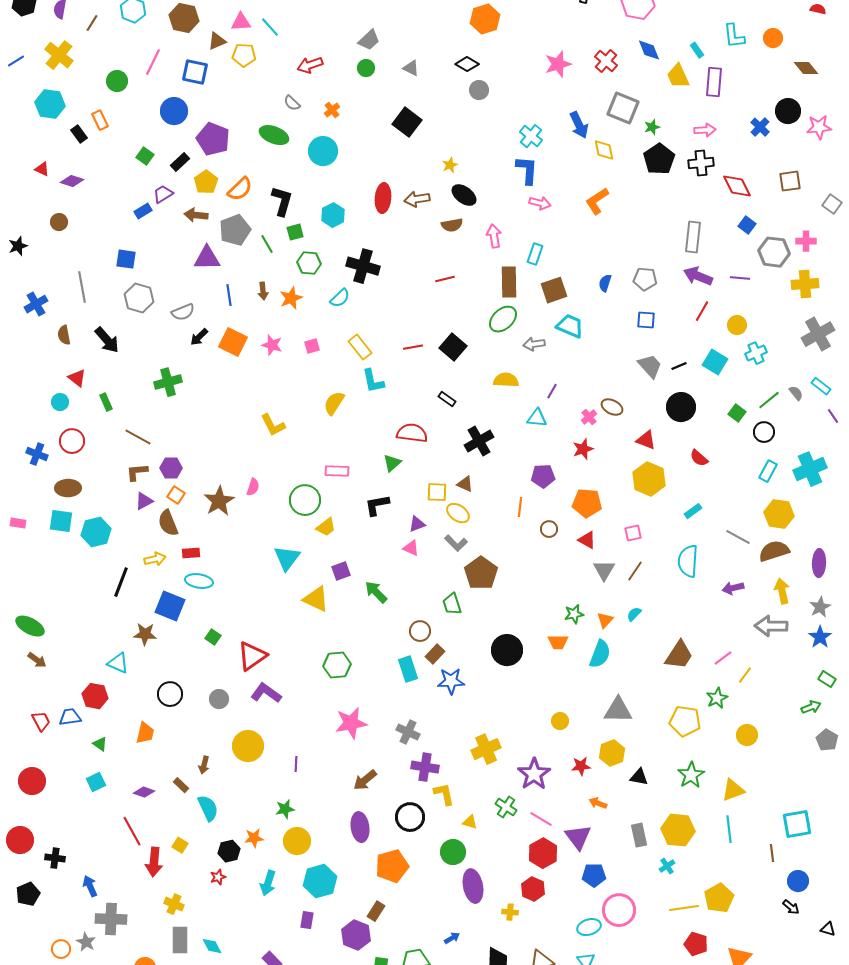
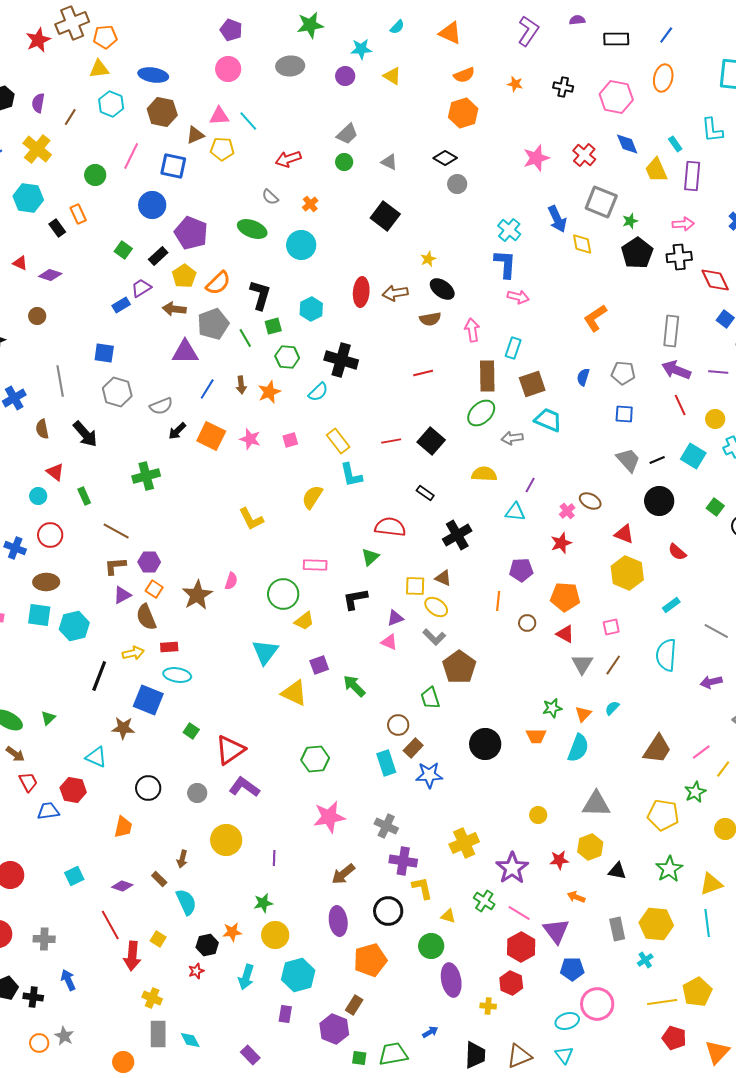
orange L-shape: (597, 201) -> (595, 318), moved
blue line: (229, 295) -> (207, 389), turned 40
red line: (702, 311) -> (680, 405), turned -55
red trapezoid: (41, 721) -> (28, 782), moved
green triangle: (100, 744) -> (48, 718), moved, turned 42
black cross: (55, 858) -> (33, 997), moved
gray cross: (111, 919) -> (44, 939), moved, size x0.7

